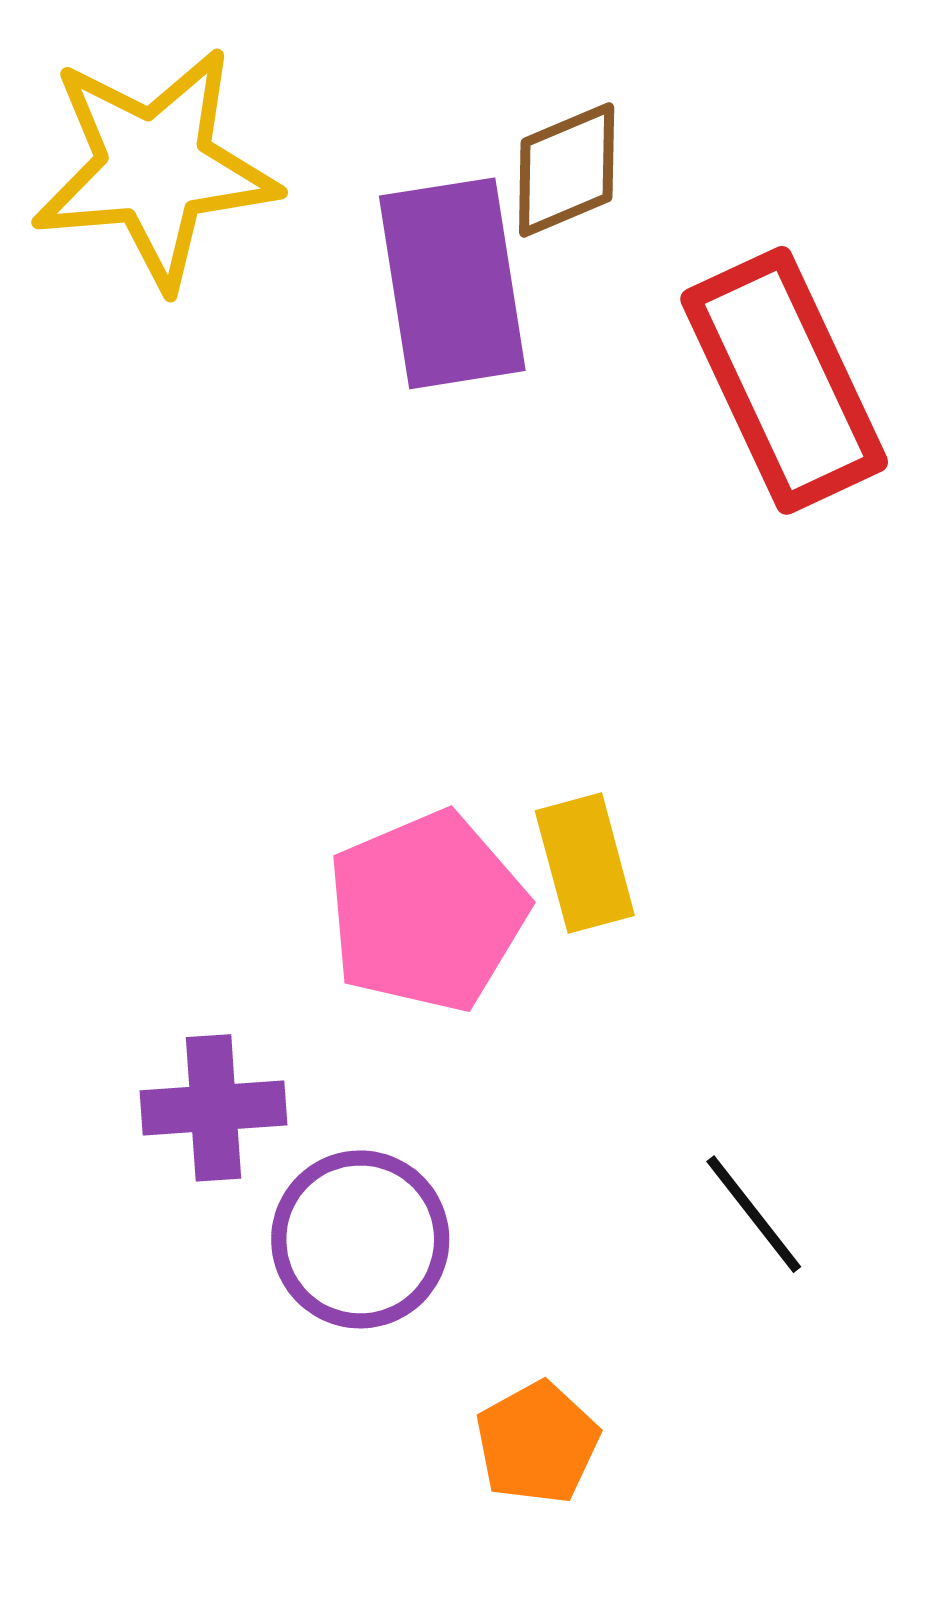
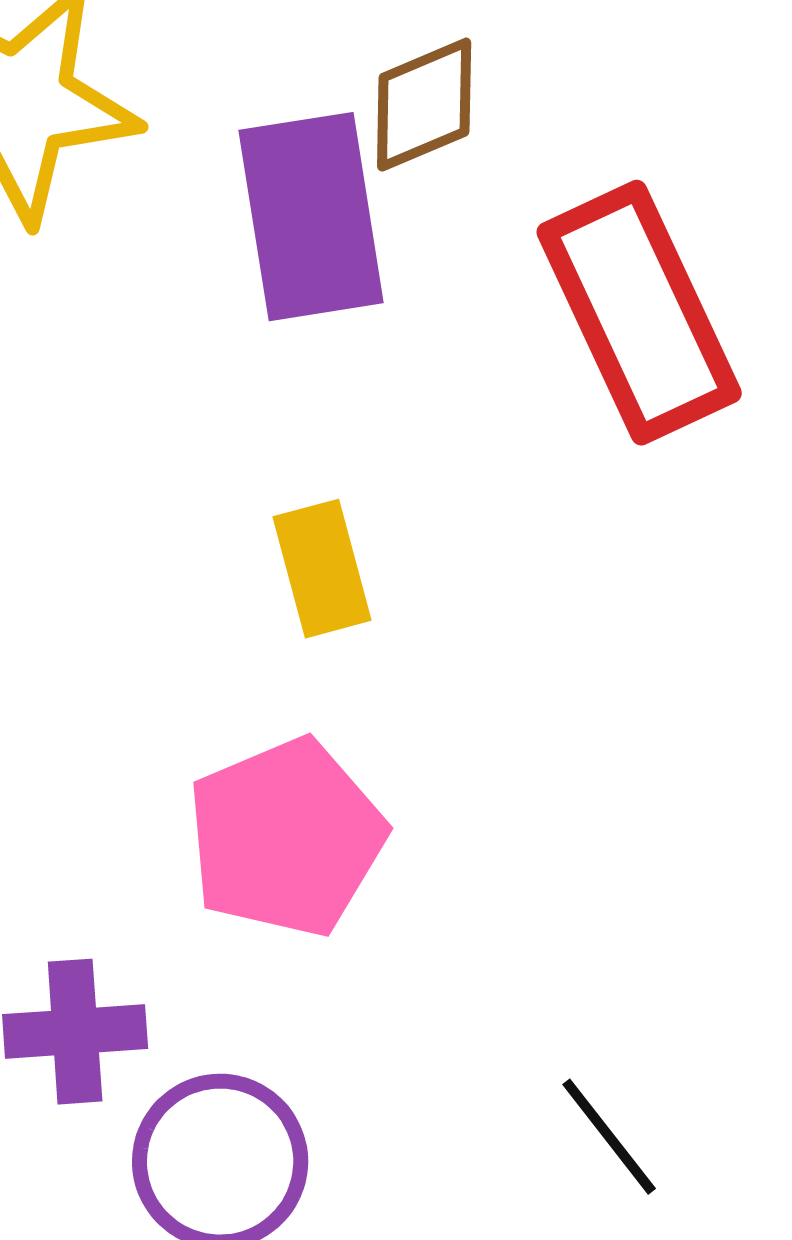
yellow rectangle: (585, 863) -> (322, 569), moved

